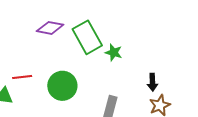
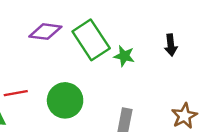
black arrow: (152, 82) -> (171, 45), moved

